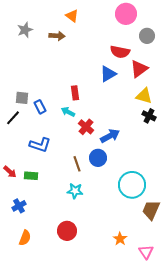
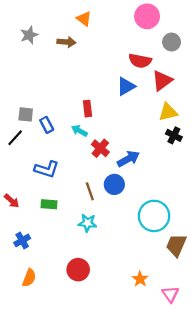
yellow triangle: (144, 96) -> (168, 112), turned -30
green rectangle: (31, 176) -> (49, 204), moved

